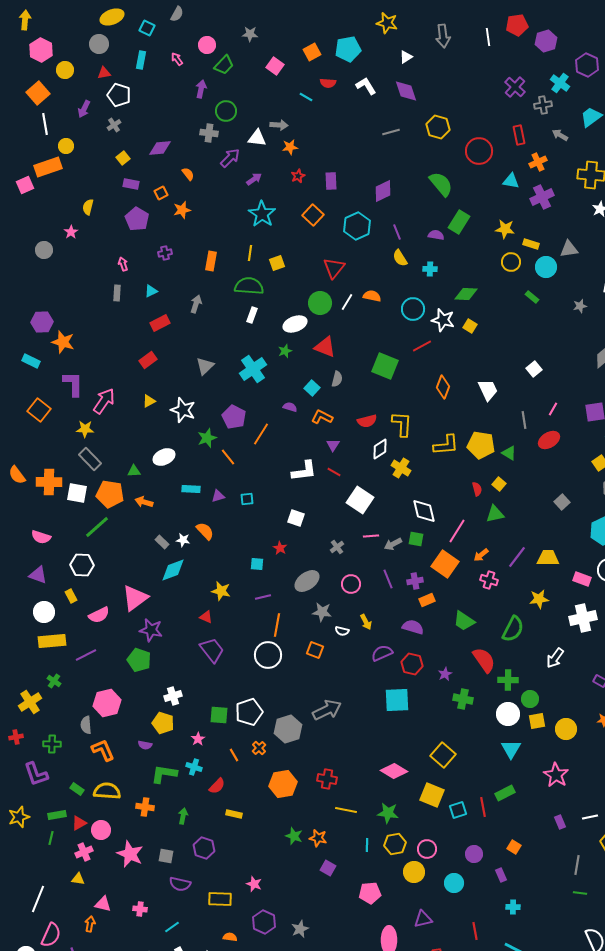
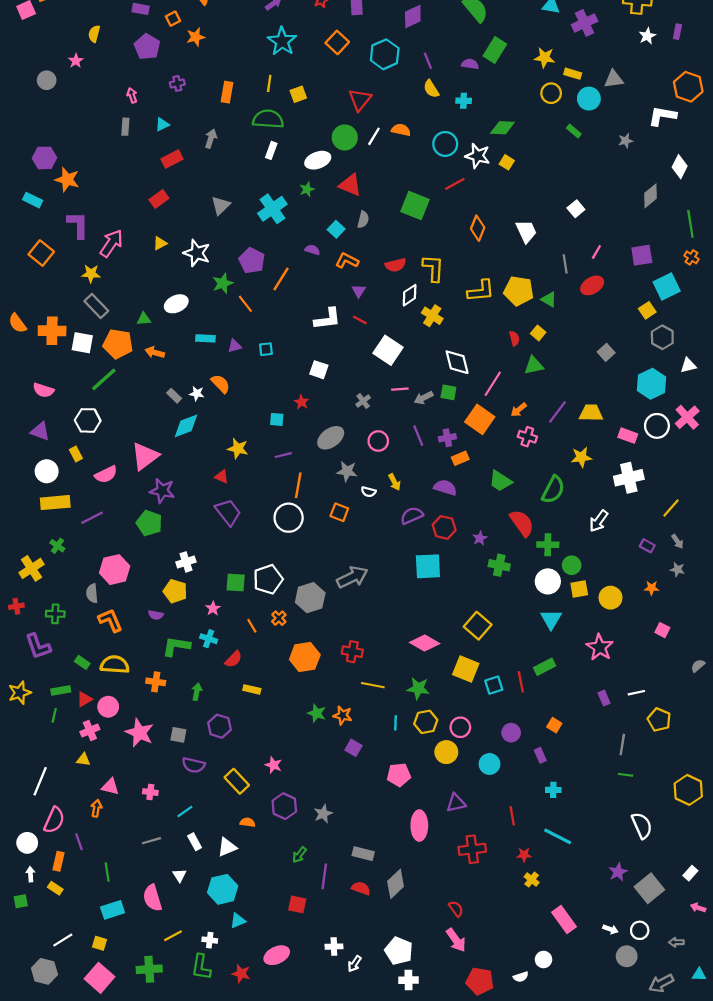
yellow rectangle: (220, 899) -> (237, 781), turned 45

